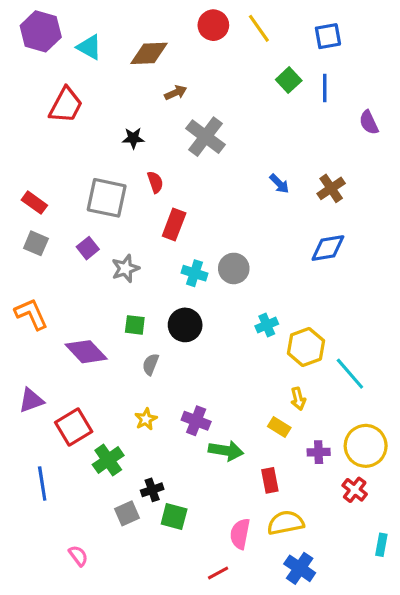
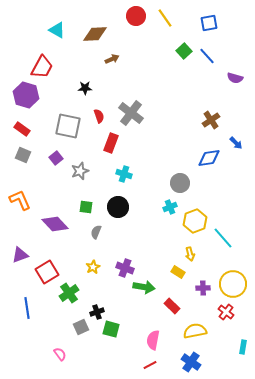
purple hexagon: (41, 31) -> (26, 95), moved
blue line: (325, 88) -> (207, 56), turned -42
purple semicircle: (369, 122) -> (235, 78), turned -49
gray cross: (205, 137) -> (131, 113), moved
blue arrow: (279, 184) -> (236, 143), moved
gray circle: (234, 268) -> (180, 183), moved
red rectangle: (270, 480) -> (172, 306), turned -35
yellow semicircle: (286, 523) -> (195, 331), moved
pink semicircle: (78, 556) -> (60, 354), moved
red line: (218, 573) -> (150, 365), moved

